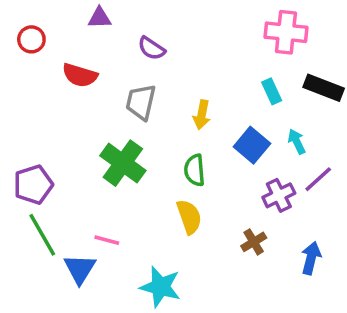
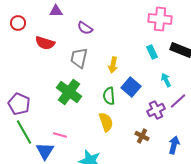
blue square: (252, 145) -> (131, 87), moved
purple pentagon: (33, 185) -> (19, 104), turned -30
brown cross: (254, 242) -> (142, 136), turned -32

